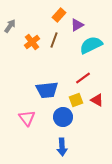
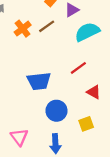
brown line: (54, 40) -> (47, 26), turned 35
yellow square: (76, 100) -> (86, 124), moved
pink triangle: (27, 118) -> (19, 137), moved

